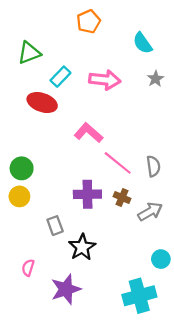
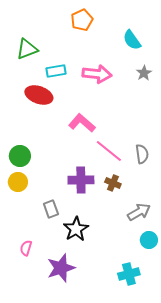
cyan rectangle: (60, 77) -> (56, 71), turned 36
gray arrow: (150, 212) -> (139, 212), moved
cyan cross: (139, 296) -> (129, 274), size x0.7

